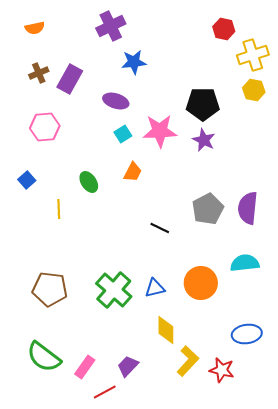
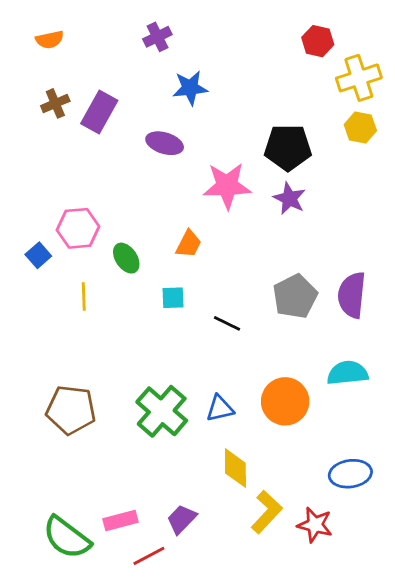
purple cross: (111, 26) -> (157, 37), size x0.7
pink hexagon: (45, 127) -> (78, 228), moved
cyan square: (123, 134) -> (173, 298), moved, turned 30
green semicircle: (44, 357) -> (67, 538), moved
pink rectangle: (85, 367) -> (121, 521), turned 40

